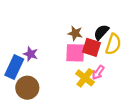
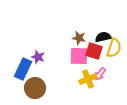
black semicircle: (101, 32) -> (103, 37), turned 35
yellow cross: (85, 78) -> (88, 79), turned 30

